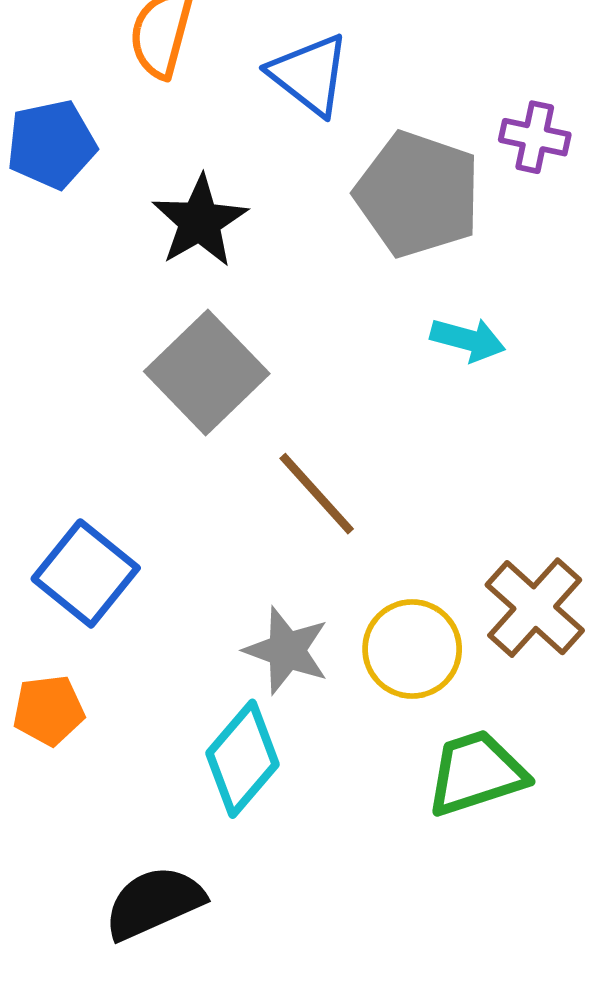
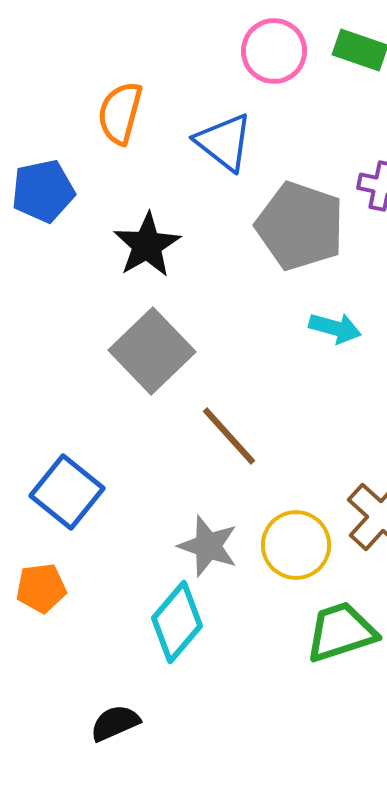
black semicircle: (154, 903) -> (115, 723), size x0.7

